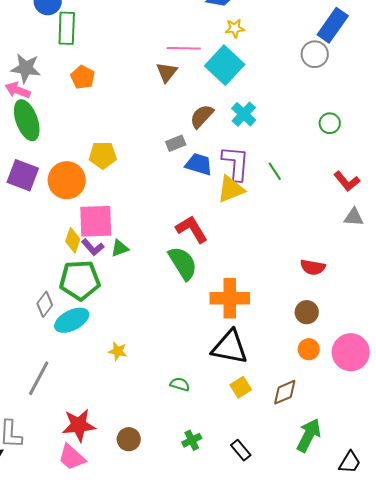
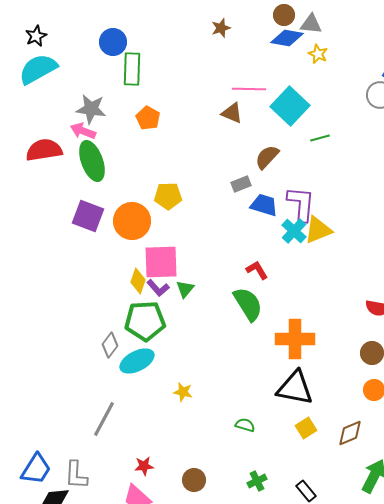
yellow star: (235, 28) -> (318, 54), moved, turned 30
brown triangle: (167, 72) -> (232, 113), turned -45
cyan cross: (244, 114) -> (294, 231), moved
green line: (275, 171) -> (320, 138), moved, turned -72
yellow triangle: (231, 189) -> (318, 230), moved
red L-shape: (192, 229) -> (257, 270), size x0.7
green triangle: (120, 248) -> (185, 289), turned -30
red star: (79, 425) -> (144, 466), size x0.6

